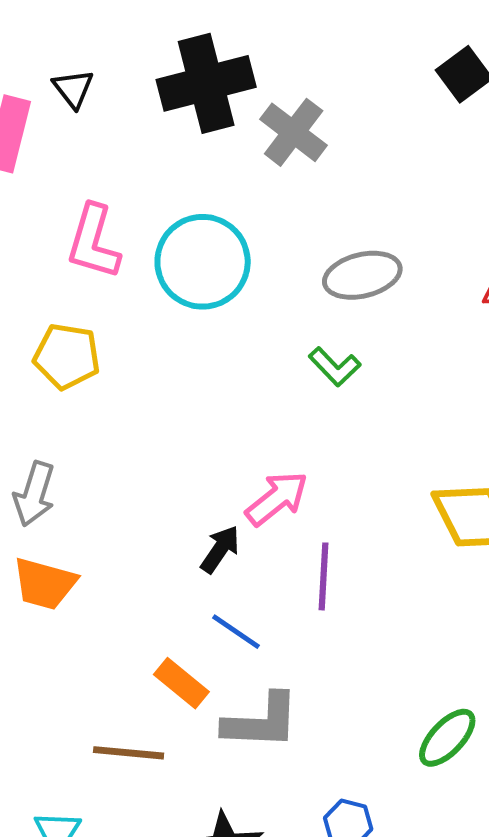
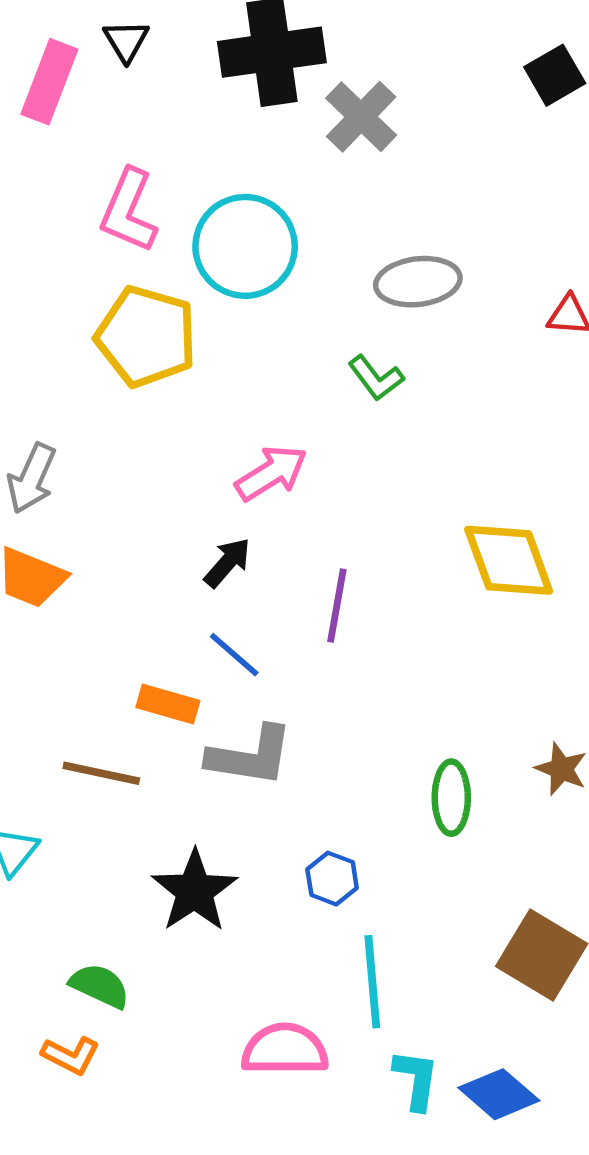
yellow pentagon: (67, 356) -> (146, 336), moved, size x1.4
pink arrow: (277, 499) -> (271, 473), moved
orange rectangle: (181, 683) -> (168, 704), turned -30
green ellipse: (447, 738) -> (451, 798), turned -50

